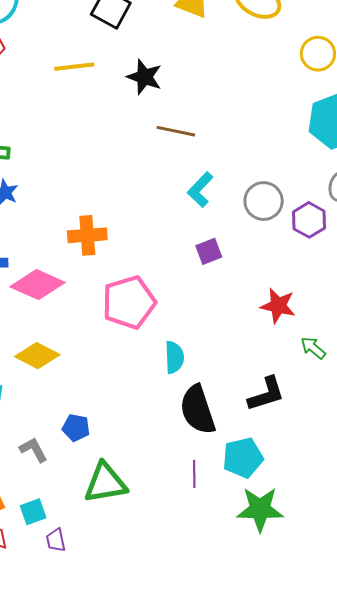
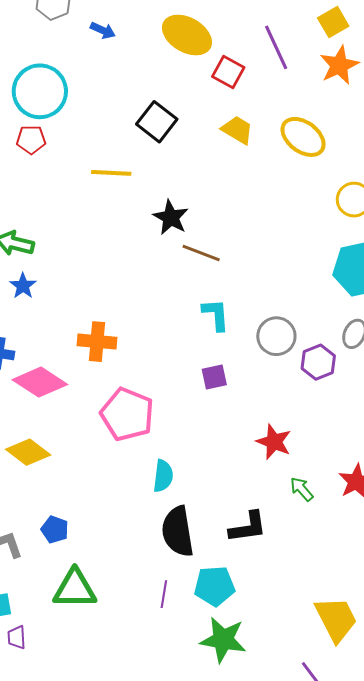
black star: (144, 77) -> (171, 218), moved
cyan L-shape: (200, 190) -> (216, 315), turned 123
pink pentagon: (129, 302) -> (127, 414), turned 30

